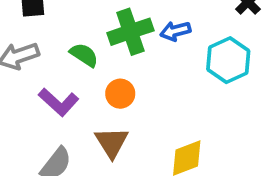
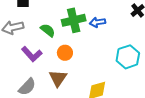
cyan hexagon: (228, 60) -> (128, 57), moved

